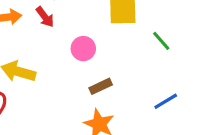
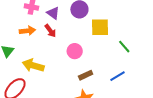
blue line: (166, 101) -> (118, 76), moved

